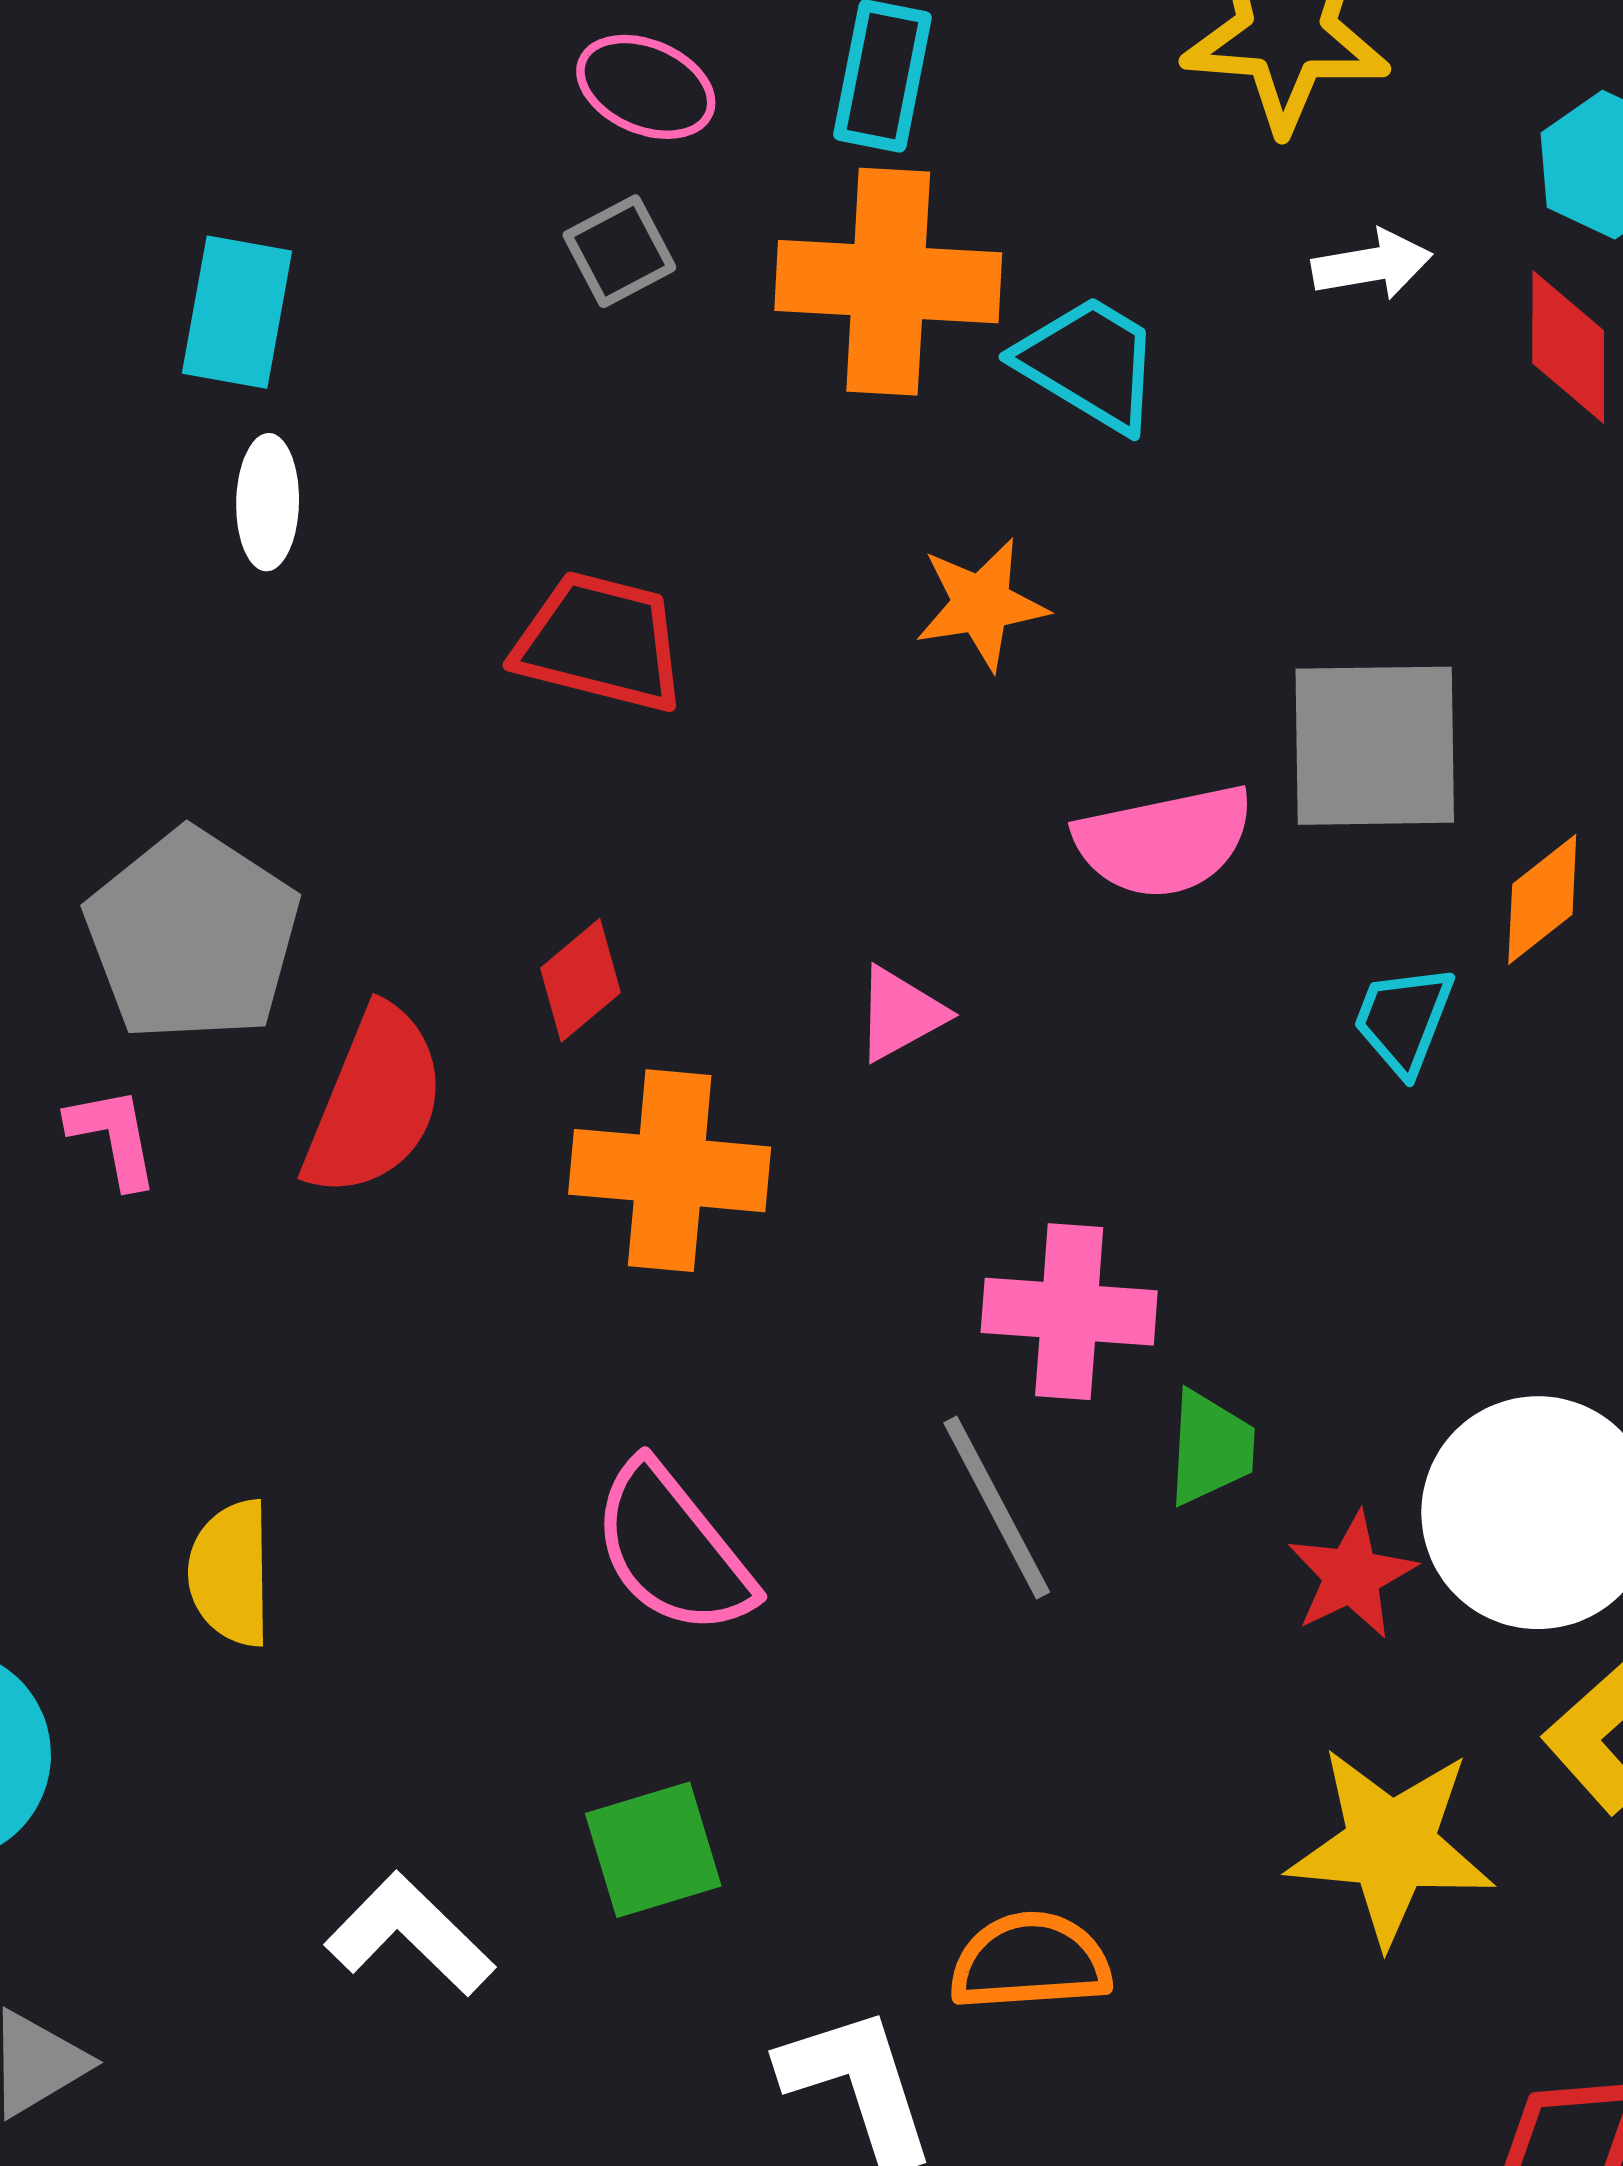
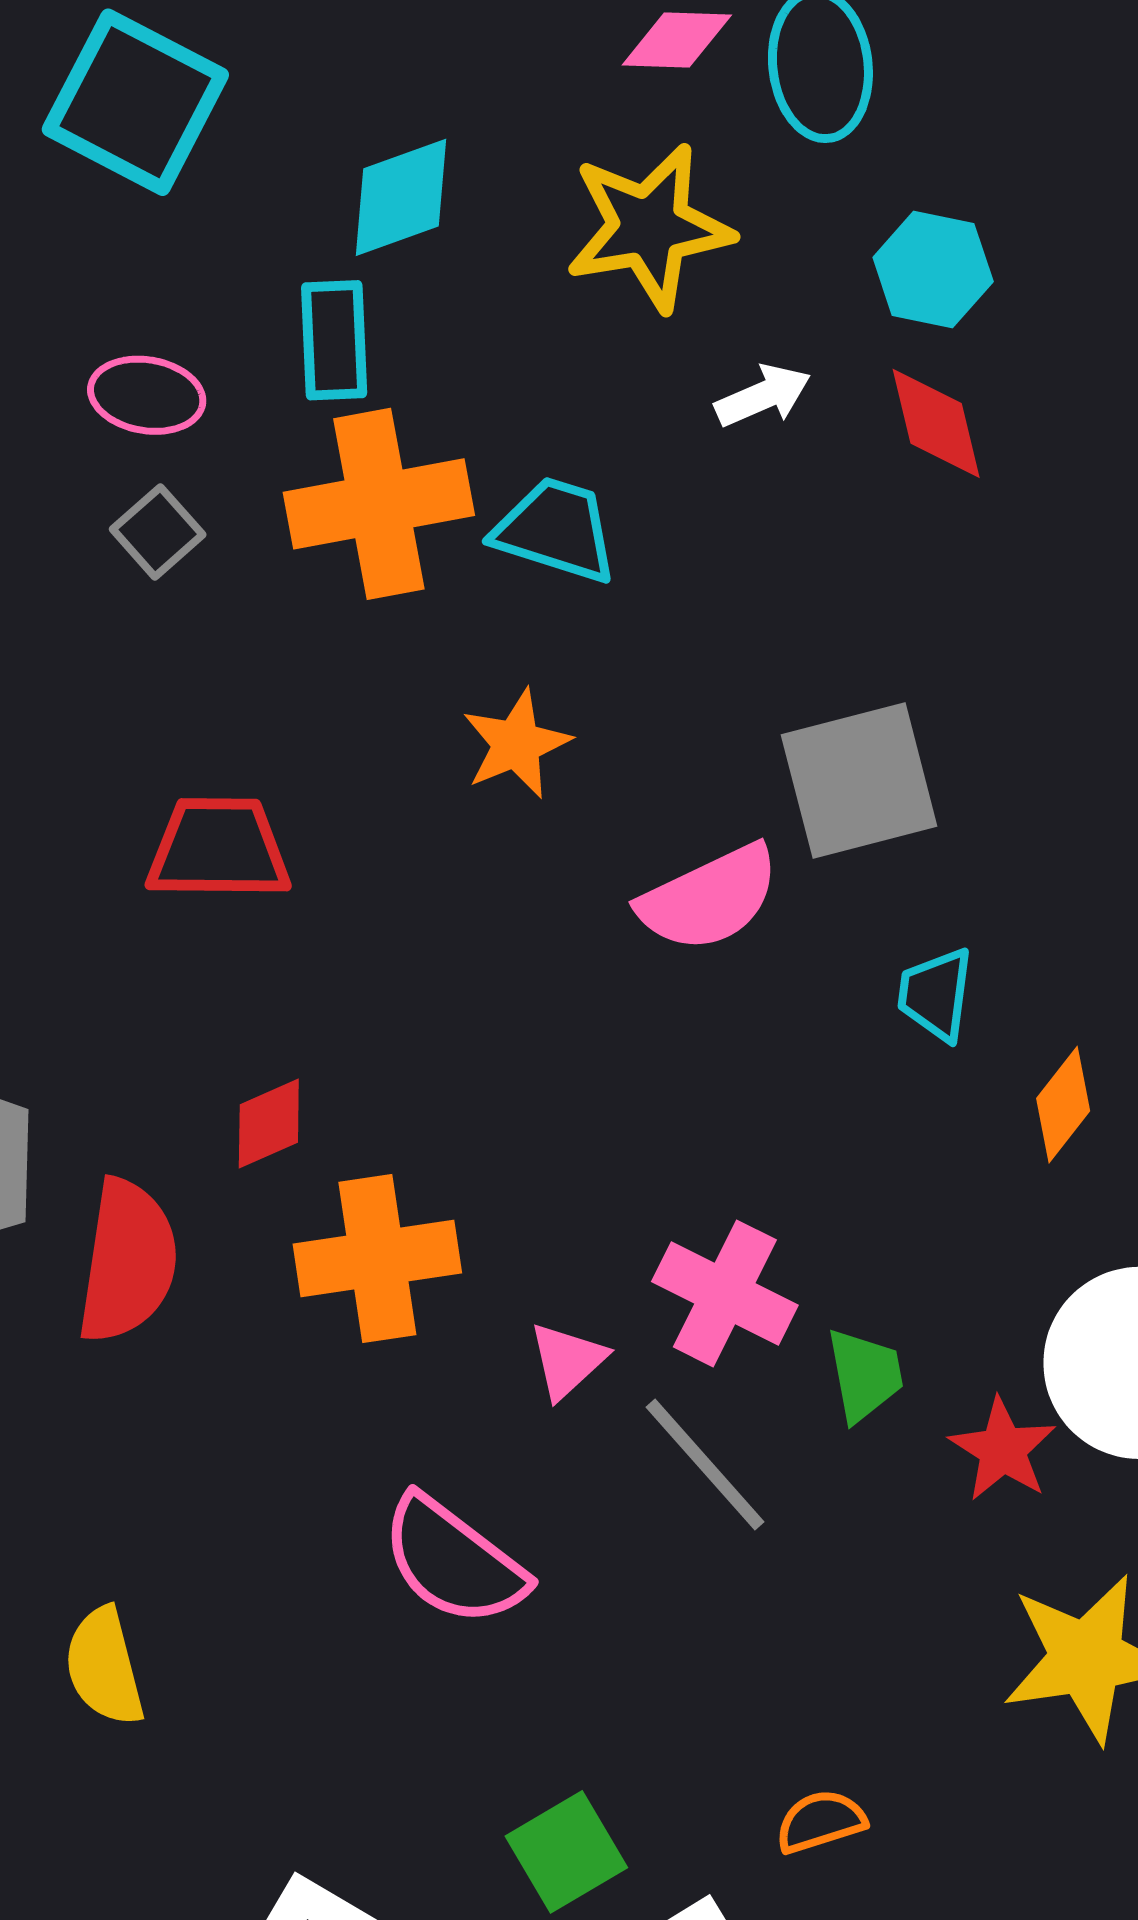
orange diamond: (1542, 899) -> (1063, 1105), moved
red diamond: (580, 980) -> (269, 1124), turned 30
pink triangle: (900, 1014) -> (567, 1361), moved
pink cross: (1069, 1312) -> (725, 1293), turned 36
green square: (653, 1850) -> (566, 1852), moved
orange semicircle: (1030, 1961) -> (821, 1821), size x0.7

